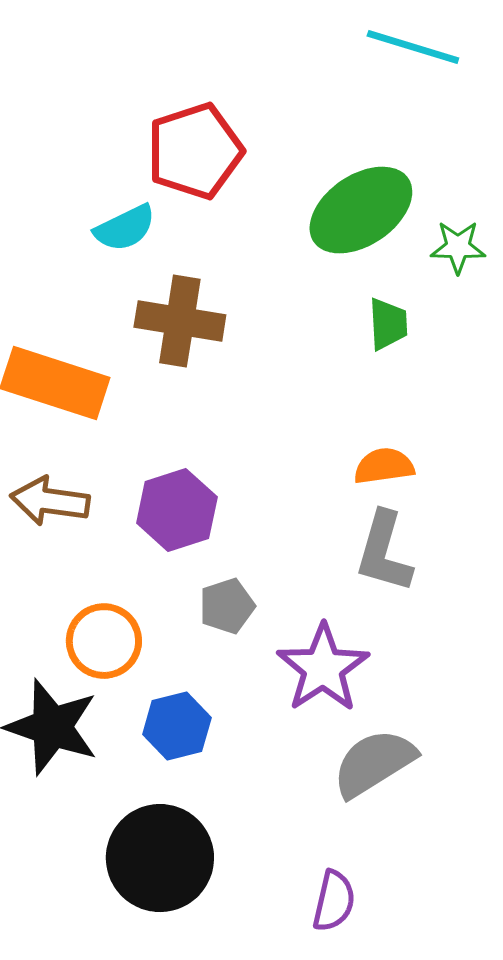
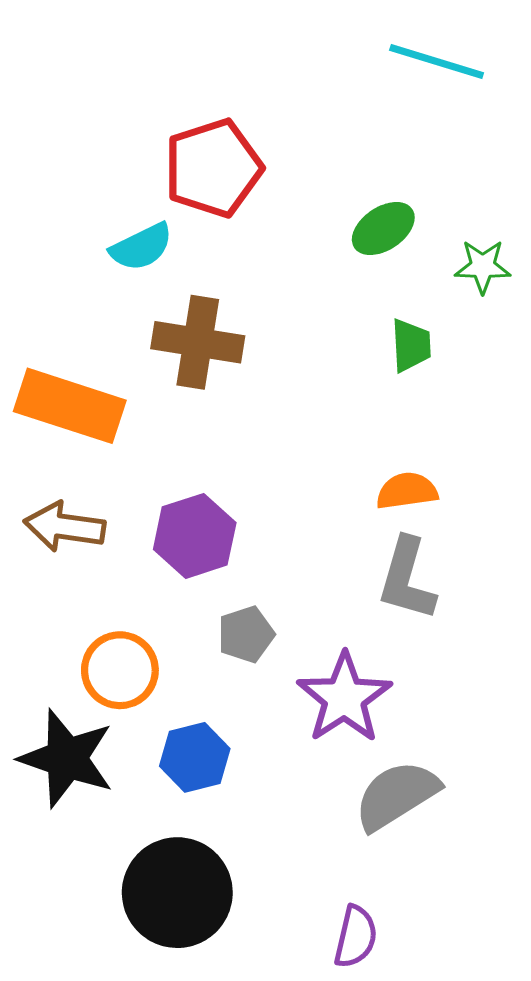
green ellipse: (361, 210) -> (383, 229), size x0.6

